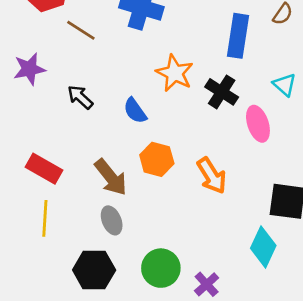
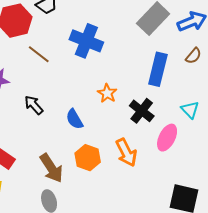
orange star: (175, 73) -> (107, 93), size x0.7
pink ellipse: (258, 124) -> (167, 138), turned 40
orange arrow: (212, 176) -> (126, 153), moved

